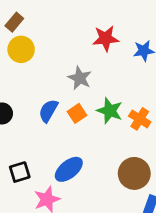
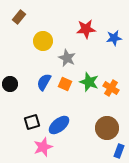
yellow circle: (21, 49) -> (43, 41), moved
orange square: (77, 113) -> (65, 84), turned -32
black square: (20, 172) -> (32, 122), moved

